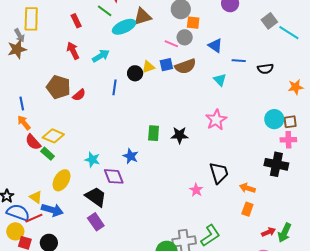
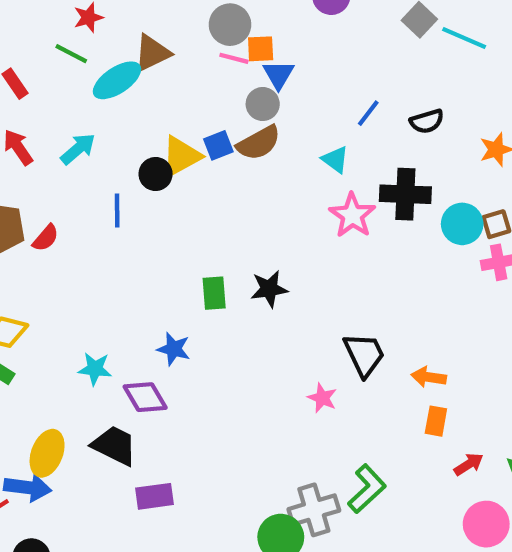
gray circle: (185, 37) -> (263, 104), moved
pink line: (171, 44) -> (234, 58), moved
blue triangle: (215, 46) -> (278, 74), moved, turned 35
blue line: (239, 61) -> (368, 113), turned -48
yellow triangle: (148, 67) -> (181, 156), size x1.5
pink star: (216, 120) -> (352, 215), moved
black cross: (276, 164) -> (405, 194), moved
yellow ellipse: (62, 180) -> (47, 453), moved
purple rectangle: (96, 222) -> (154, 496), moved, turned -54
red arrow: (269, 232) -> (469, 464), moved

